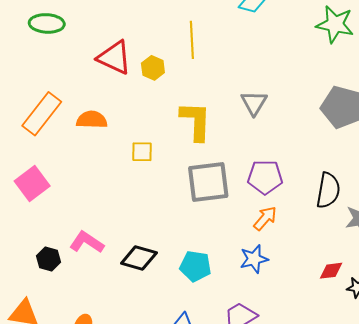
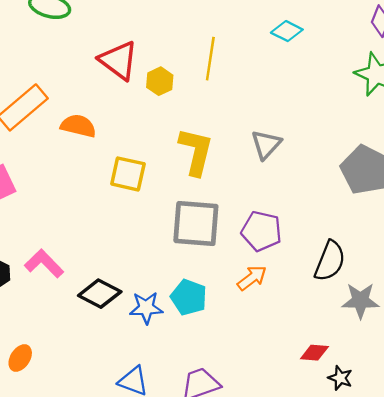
yellow square: (142, 152) -> (128, 174), size x1.4
blue star: (254, 259) -> (146, 308), moved
cyan pentagon: (195, 266) -> (189, 297), moved

